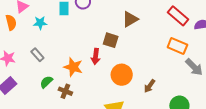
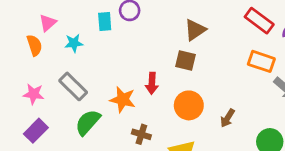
brown square: (111, 40) -> (185, 61), moved
gray rectangle: (37, 55) -> (73, 86), size x1.5
green semicircle: (46, 82) -> (88, 122), size x1.5
brown cross: (65, 91) -> (141, 134), moved

